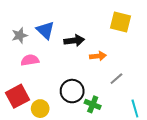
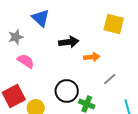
blue triangle: (45, 30) -> (41, 18), moved
pink semicircle: (30, 60) -> (26, 61), turned 42

